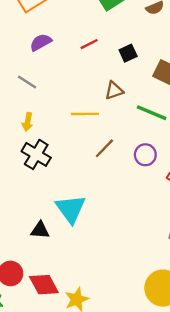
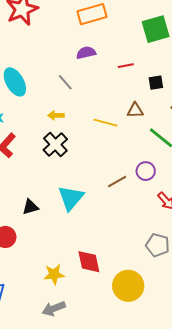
yellow arrow: (28, 122) -> (56, 115), turned 63
brown line: (104, 148) -> (117, 182), moved
black triangle: (40, 230) -> (30, 207), moved, turned -36
red diamond: (44, 285) -> (89, 262), moved

